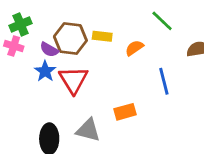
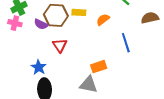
blue star: (45, 71) -> (39, 67), moved
red triangle: (73, 80) -> (60, 45), size x0.7
gray triangle: (88, 130) -> (89, 85), moved

